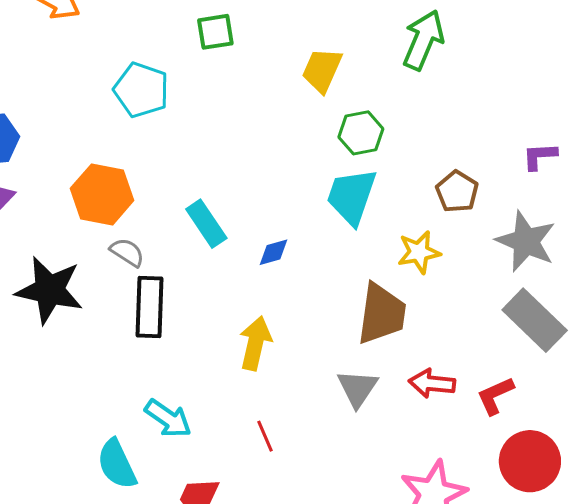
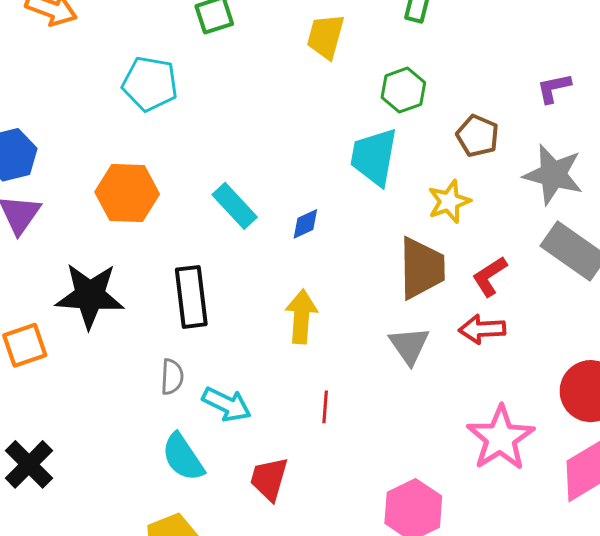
green hexagon: (361, 133) -> (403, 90), moved
gray semicircle: (127, 252) -> (172, 377), moved, turned 69
red L-shape: (495, 396) -> (490, 276), moved
red line: (265, 436) -> (325, 407), turned 36

